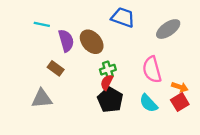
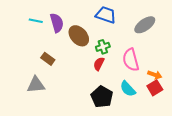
purple semicircle: (66, 41) -> (57, 23), moved
green cross: (108, 70) -> (103, 47), moved
red semicircle: (107, 82) -> (99, 64), moved
black pentagon: (110, 100) -> (102, 97), moved

